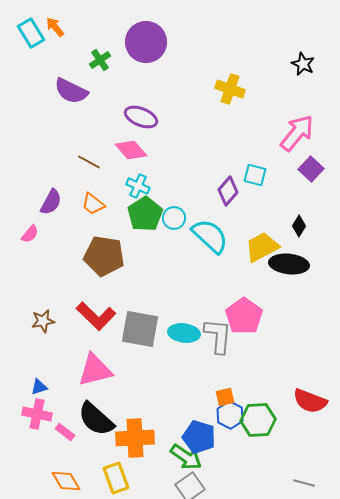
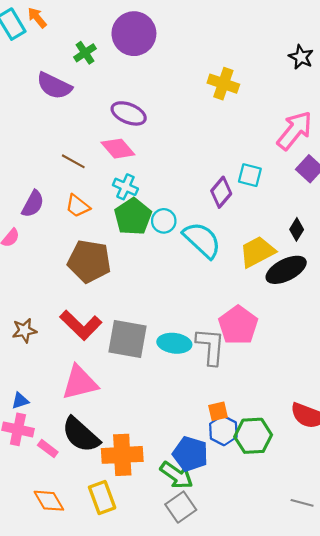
black ellipse: (289, 264) -> (286, 270), turned -33

